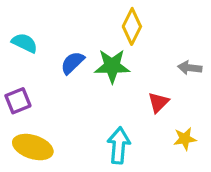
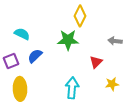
cyan semicircle: (25, 43) -> (22, 34), moved
blue semicircle: (72, 63) -> (35, 56), moved
yellow ellipse: (33, 147) -> (20, 89), turned 70

